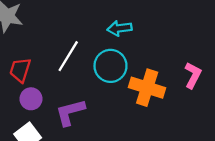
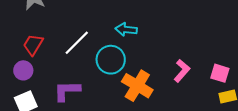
pink L-shape: (193, 75) -> (182, 71), moved
purple circle: (31, 99) -> (23, 70), moved

